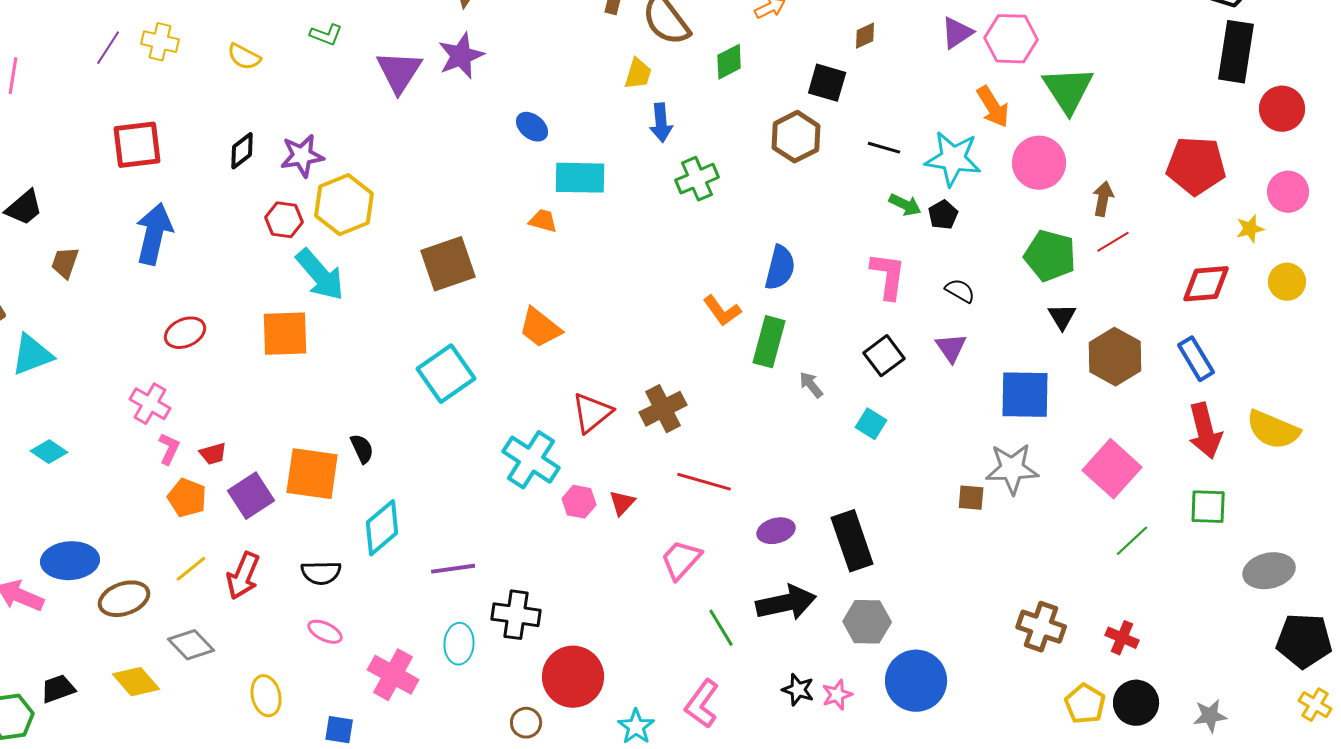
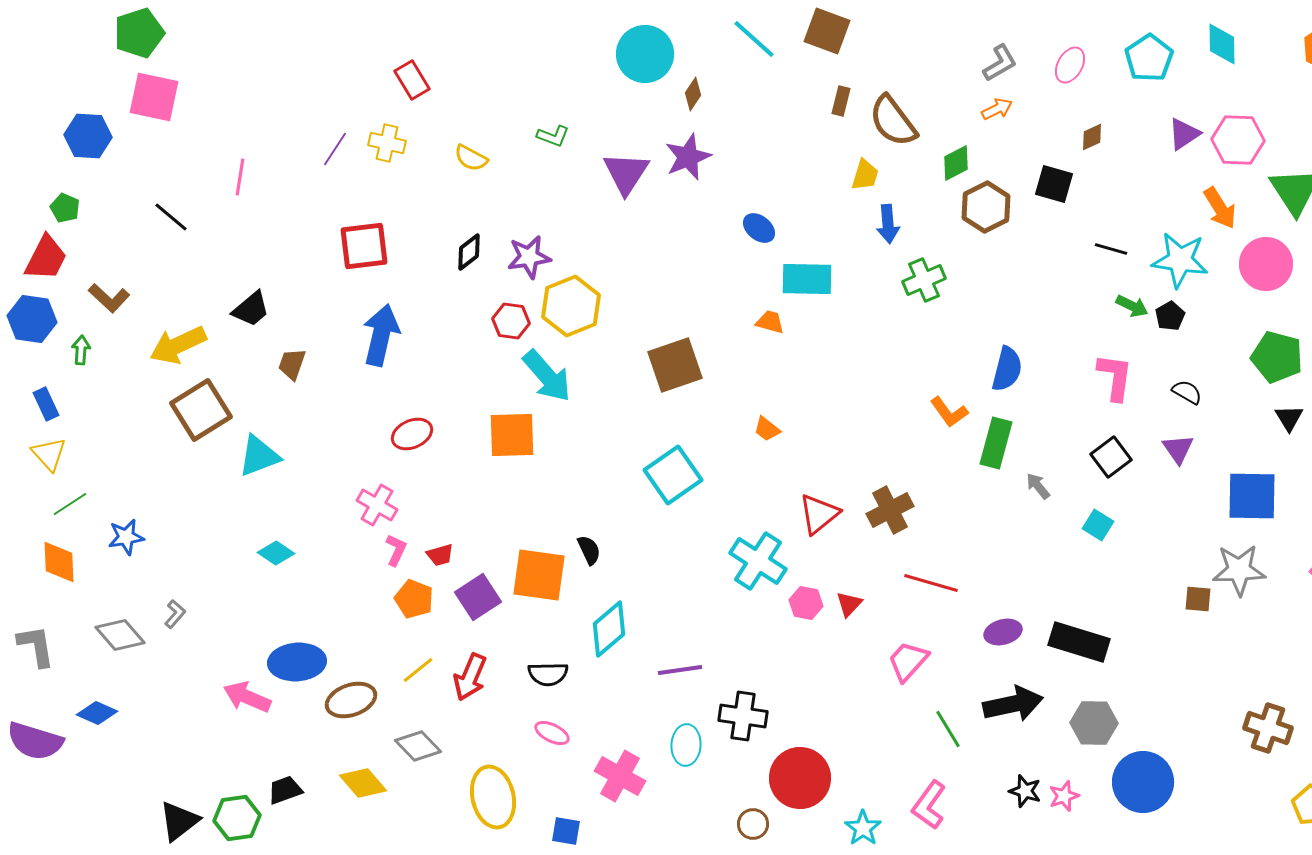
brown hexagon: (796, 137) -> (986, 207), moved
orange trapezoid: (540, 328) -> (767, 429), size x0.6
black rectangle: (852, 541) -> (1079, 642), turned -54
yellow ellipse: (266, 696) -> (493, 797), size x1.5

